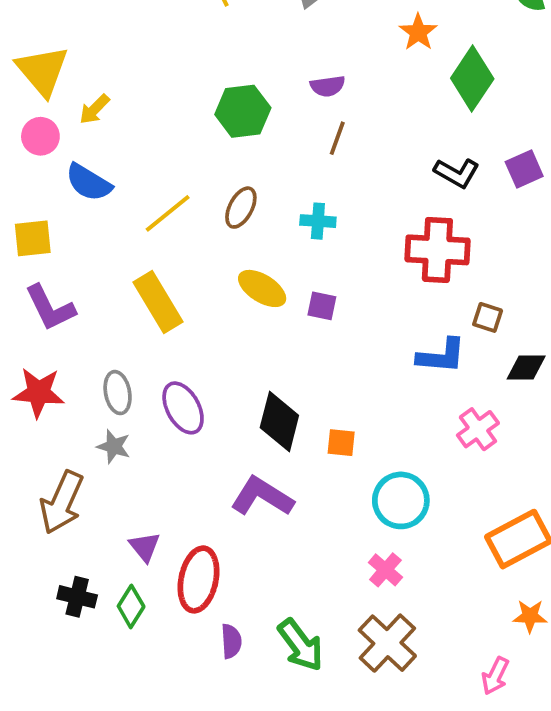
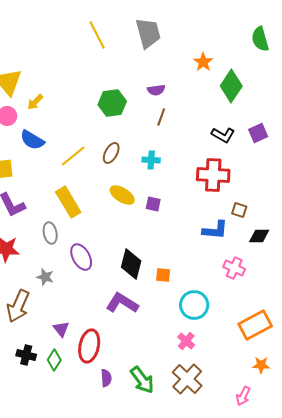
gray ellipse: (118, 393) -> (50, 233), moved
pink cross: (478, 429) -> (234, 268), turned -30

